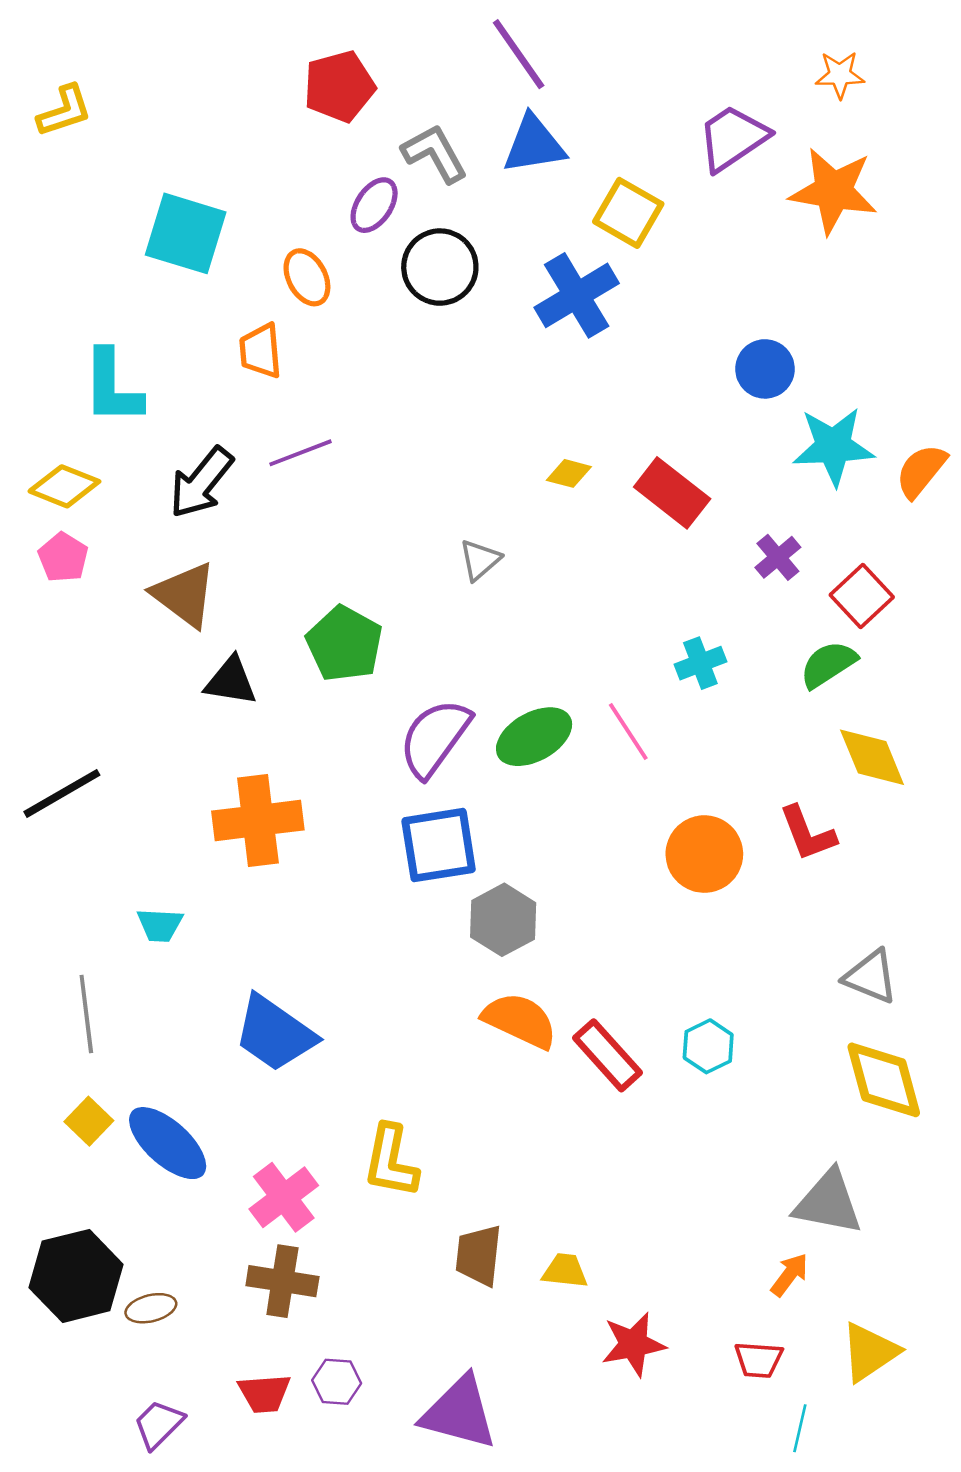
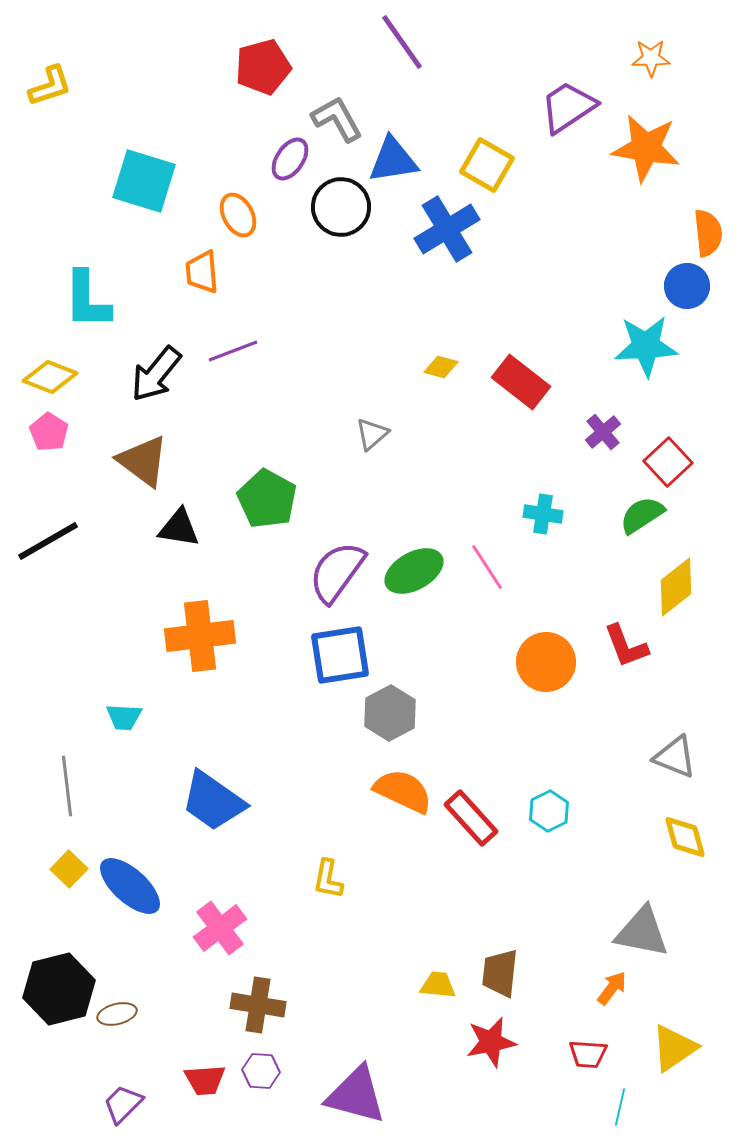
blue triangle: (534, 144) -> (393, 160), moved
blue circle: (765, 369) -> (687, 286), moved
orange semicircle: (921, 471) -> (708, 233), moved, turned 135
cyan cross: (700, 663) -> (543, 514), turned 30
yellow diamond: (872, 757) -> (676, 587), turned 74
black line: (62, 793) -> (48, 541), moved
yellow diamond: (884, 1080) -> (685, 837), size x0.7
yellow L-shape: (391, 1161) -> (328, 879), moved, size x0.7
brown trapezoid: (479, 1255) -> (500, 973), moved
brown cross: (282, 1281) -> (258, 1005), moved

